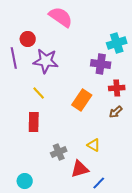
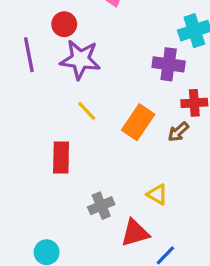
red circle: (28, 39) -> (64, 24), moved
yellow line: (39, 93) -> (87, 111), moved
brown arrow: (116, 112) -> (178, 132), moved

